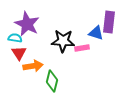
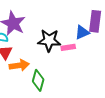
blue triangle: (96, 33) -> (82, 32), turned -42

